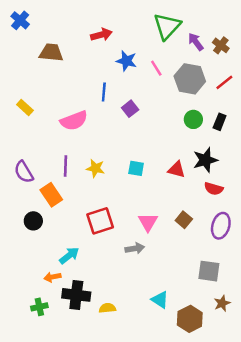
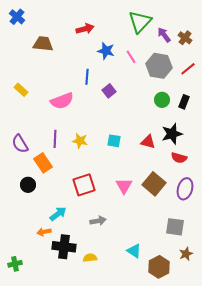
brown square: (184, 220) -> (154, 184), size x1.6
gray arrow: (135, 248) -> (98, 221), moved
green cross: (39, 307) -> (15, 264), moved

